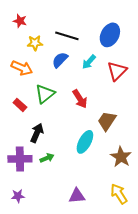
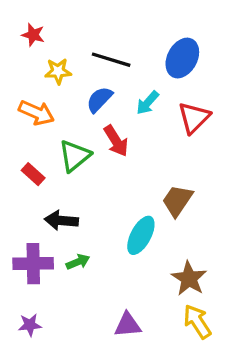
red arrow: (80, 99) -> (116, 141), moved
black arrow: (37, 133) -> (61, 220), turned -108
brown star: (121, 157) -> (189, 278), moved

